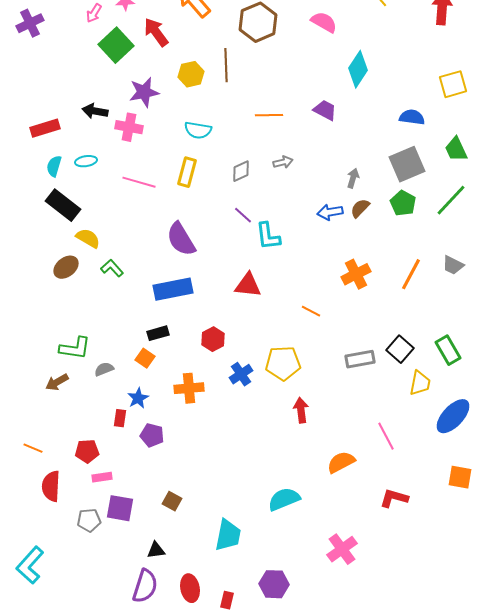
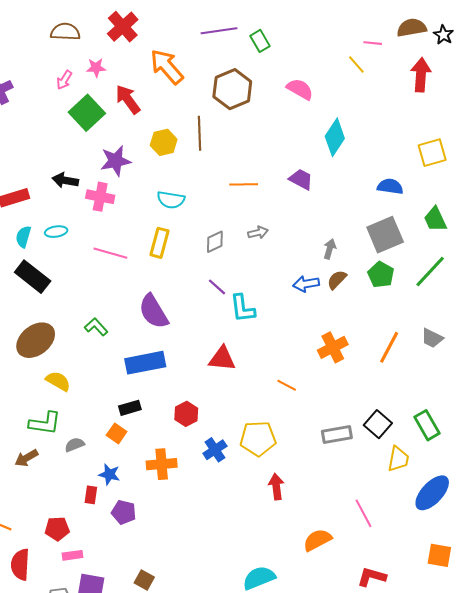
yellow semicircle: (88, 238) -> (58, 381), moved
brown ellipse: (66, 267) -> (36, 340), size x1.5
green L-shape: (112, 268) -> (96, 327), moved
blue star: (138, 398) -> (109, 474), turned -30

